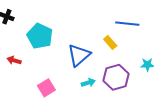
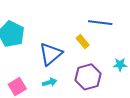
cyan arrow: (88, 83) -> (50, 82), moved

